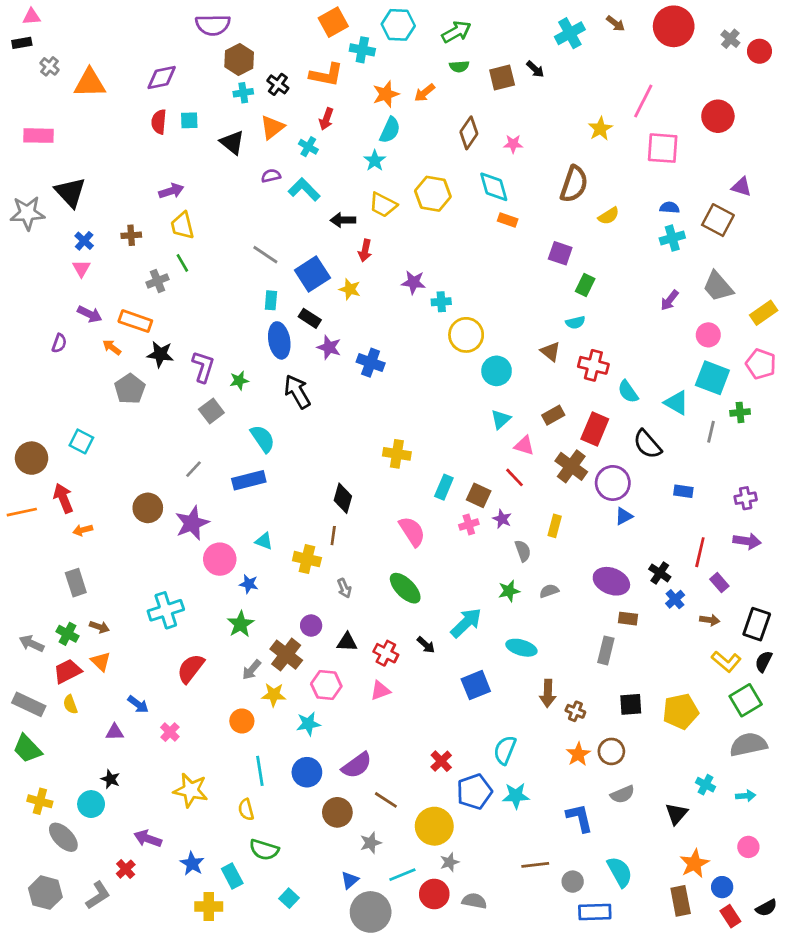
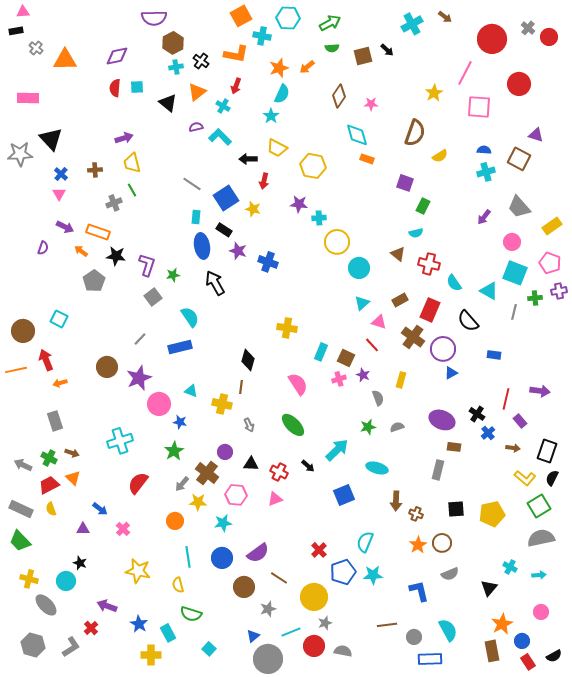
red circle: (674, 26) -> (492, 39), moved
yellow hexagon: (433, 194) -> (313, 166), moved
purple cross: (746, 498) -> (559, 291), moved

